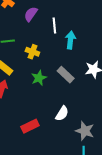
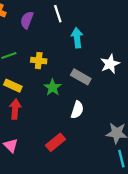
white line: (54, 26) -> (58, 14), moved
white semicircle: (62, 114) -> (77, 110), moved

